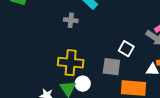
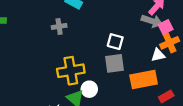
white square: (126, 49) -> (115, 42), moved

